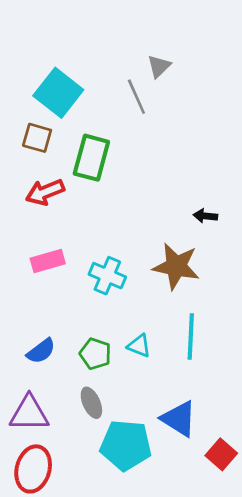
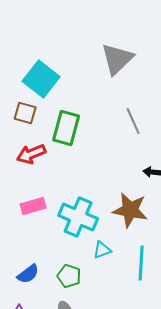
gray triangle: (159, 66) -> (117, 59), size x1.8
gray line: (136, 97) -> (133, 121), moved
cyan cross: (107, 276) -> (78, 217), size x1.4
cyan triangle: (139, 346) -> (102, 250), moved, turned -42

